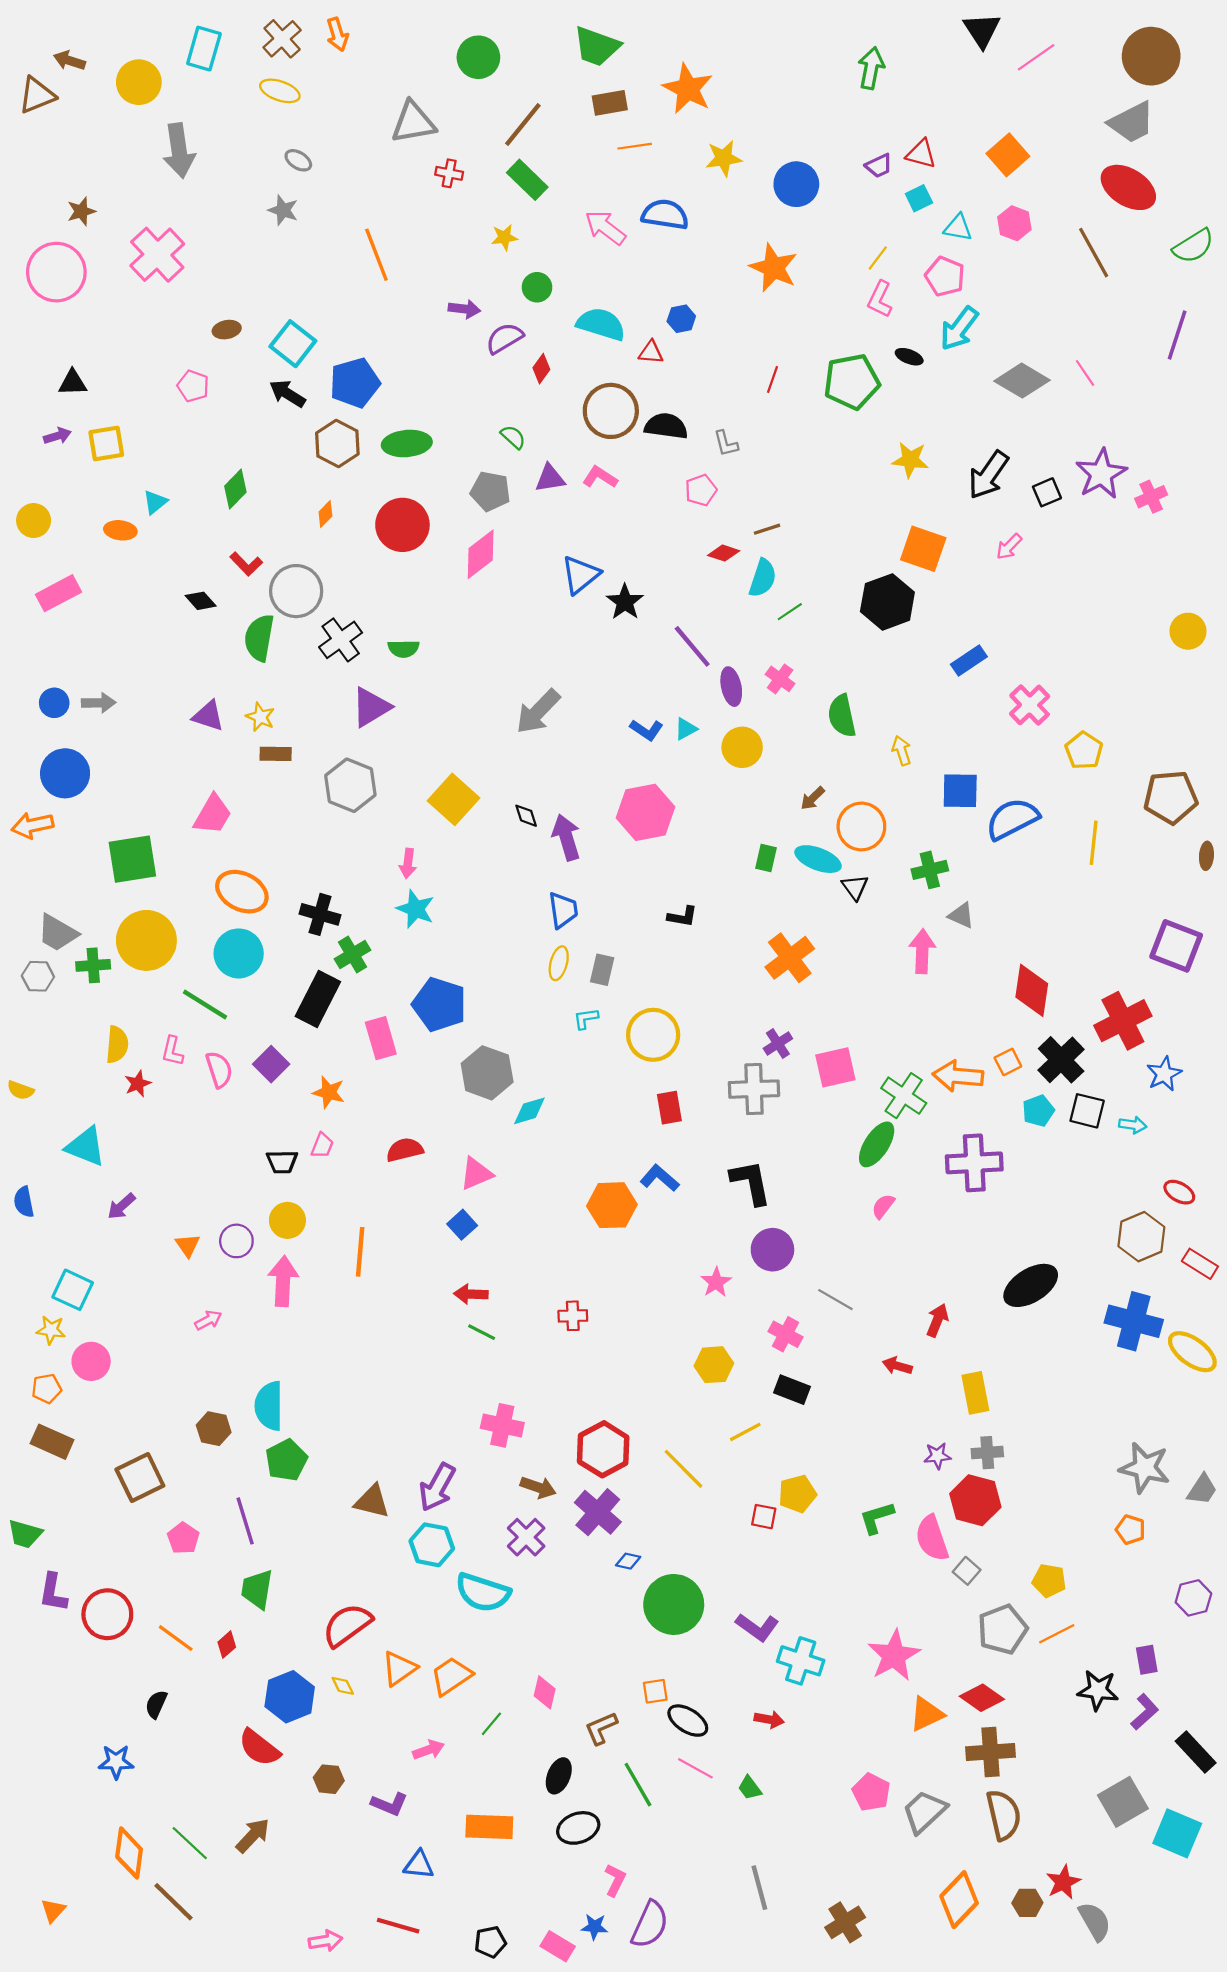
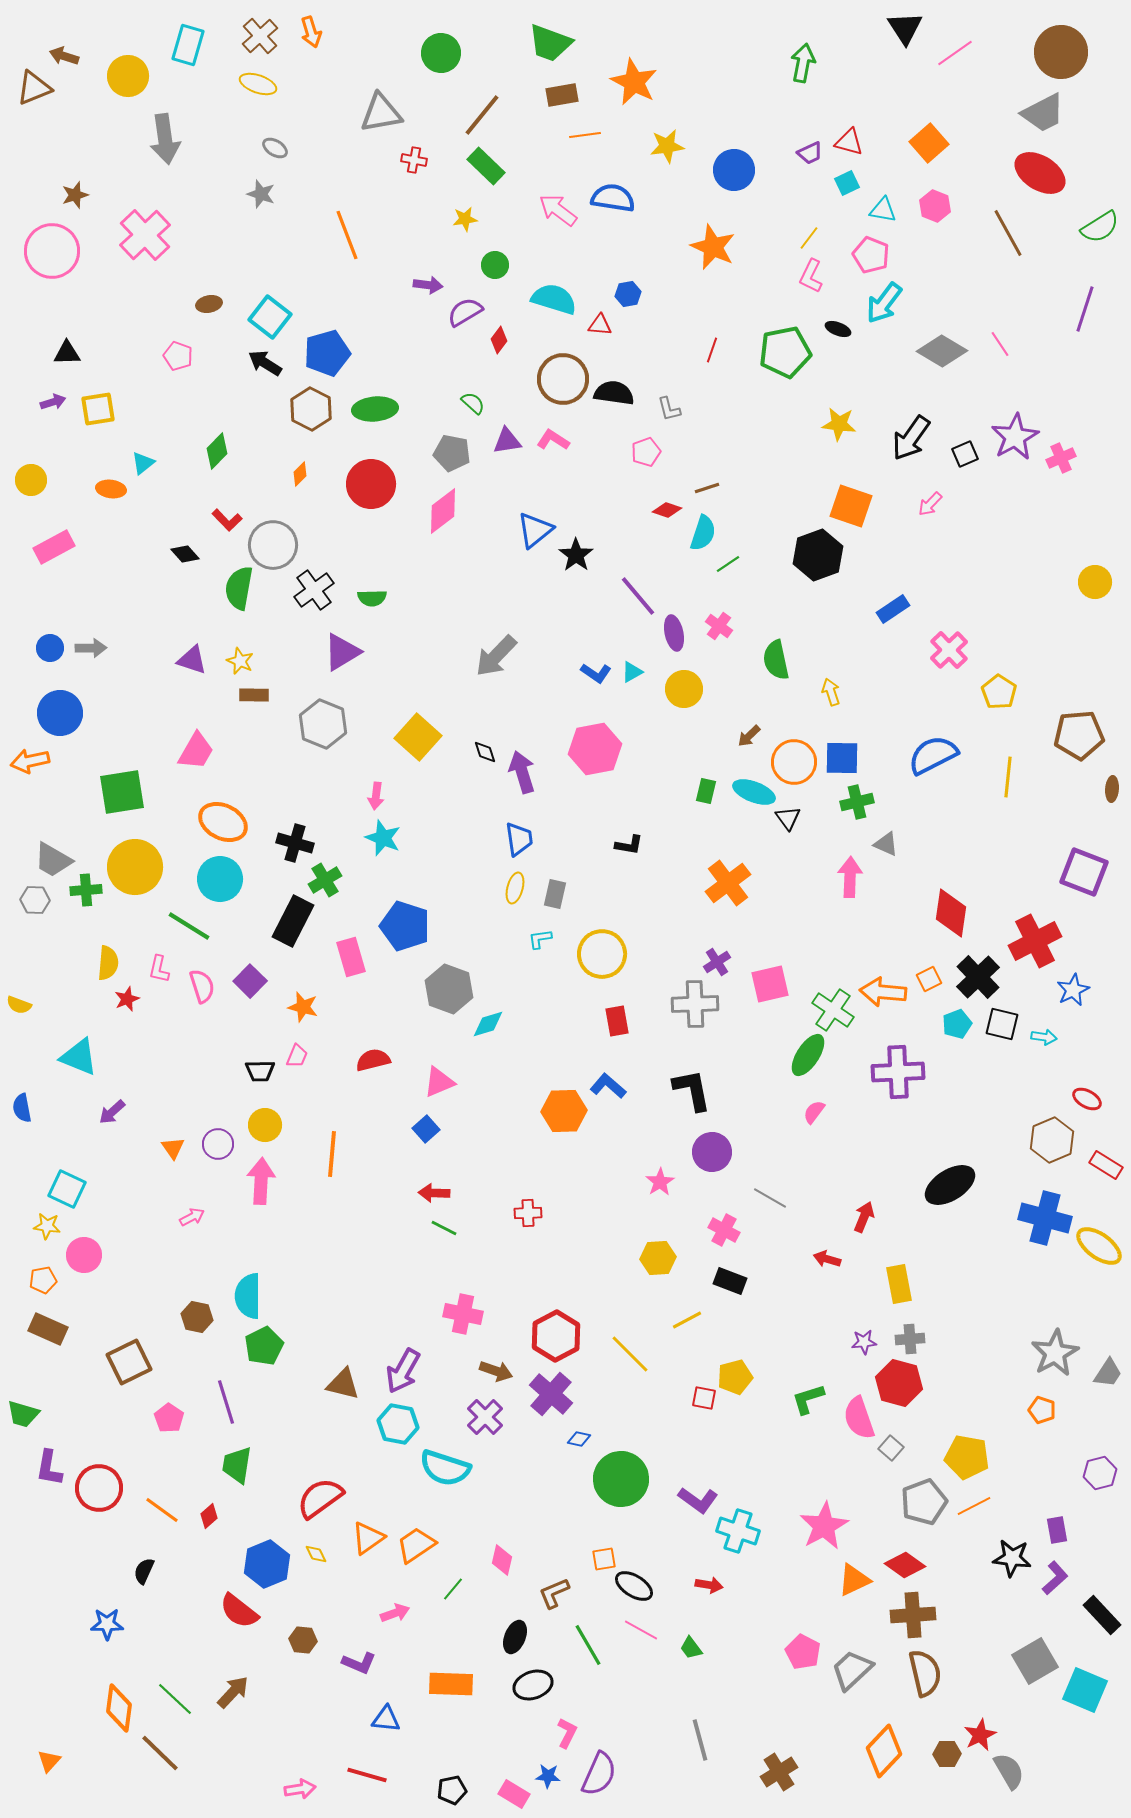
blue square: (960, 791) -> (842, 758), moved
gray star: (1145, 1468) -> (1055, 1353), turned 30
yellow pentagon: (1049, 1581) -> (967, 1457), size x1.4

